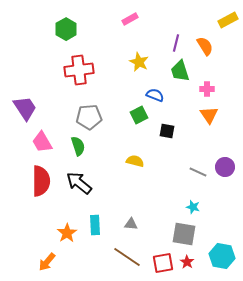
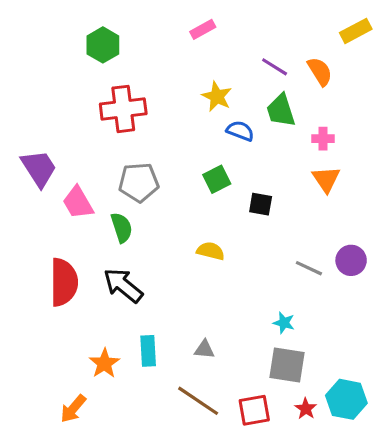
purple line: (176, 43) -> (275, 67), turned -72
blue semicircle: (155, 95) -> (240, 131), moved
pink trapezoid: (42, 142) -> (78, 203), moved
cyan star: (193, 207) -> (284, 323), moved
red star: (187, 262) -> (306, 409), moved

